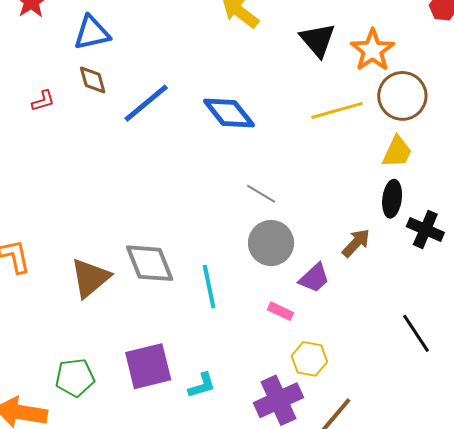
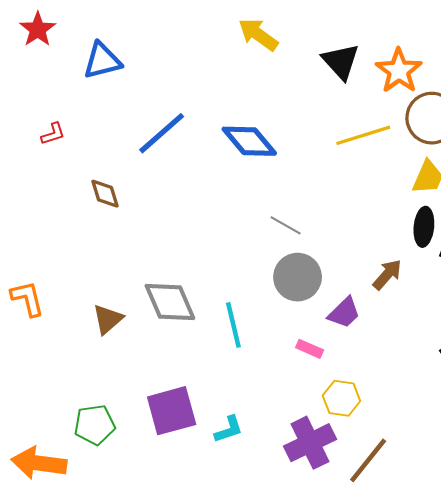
brown diamond: (93, 80) -> (105, 194), moved
brown triangle: (90, 278) -> (108, 319), size x0.7

